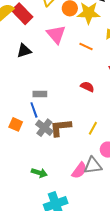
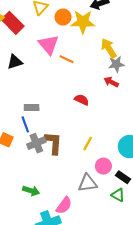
orange line: (86, 47) -> (67, 59), moved
gray cross: (44, 128) -> (36, 143), turned 30
brown L-shape: (60, 128) -> (53, 143), turned 100
pink semicircle: (79, 170) -> (64, 205), moved

